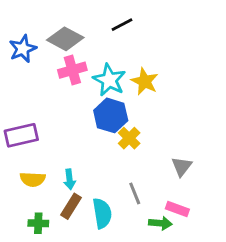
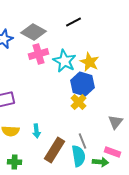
blue hexagon: (111, 115) -> (82, 84), moved
brown rectangle: (71, 206) -> (54, 150), moved, size x1.4
cyan semicircle: (102, 213) -> (78, 156), moved

